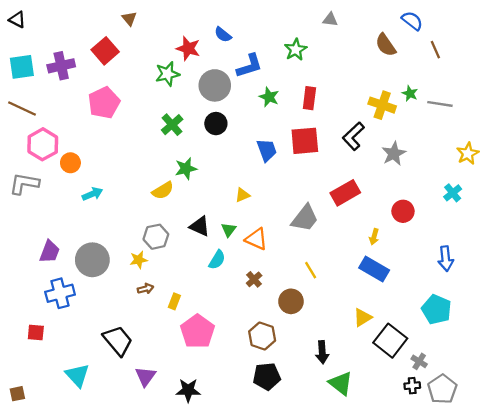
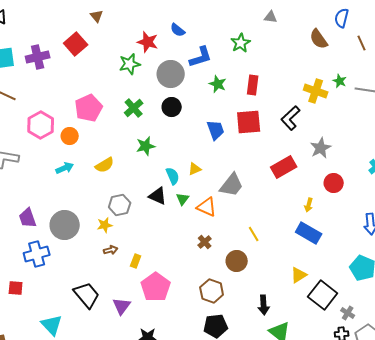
blue semicircle: (412, 21) -> (342, 18), turned -114
pink pentagon: (104, 103) -> (89, 108), moved
pink hexagon: (43, 144) -> (41, 125), moved
gray star: (394, 154) -> (321, 148), moved
orange circle: (70, 163) -> (70, 136), moved
yellow semicircle: (163, 190) -> (105, 165), moved
gray trapezoid: (305, 218) -> (232, 185), moved
purple trapezoid: (50, 252) -> (28, 218), turned 140
cyan semicircle: (217, 260) -> (173, 176), moved, turned -54
purple triangle: (145, 376) -> (122, 306), moved

